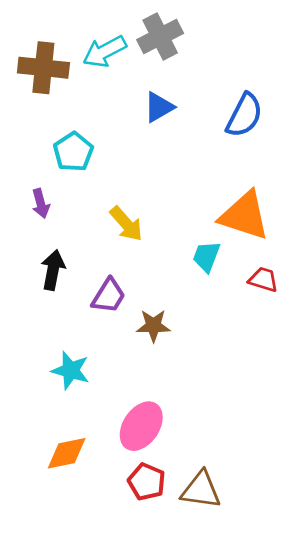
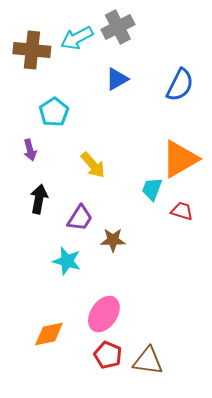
orange triangle: (244, 216) -> (180, 159), turned -48
red trapezoid: (263, 280) -> (182, 211), moved
cyan star: (71, 370) -> (67, 261), moved

